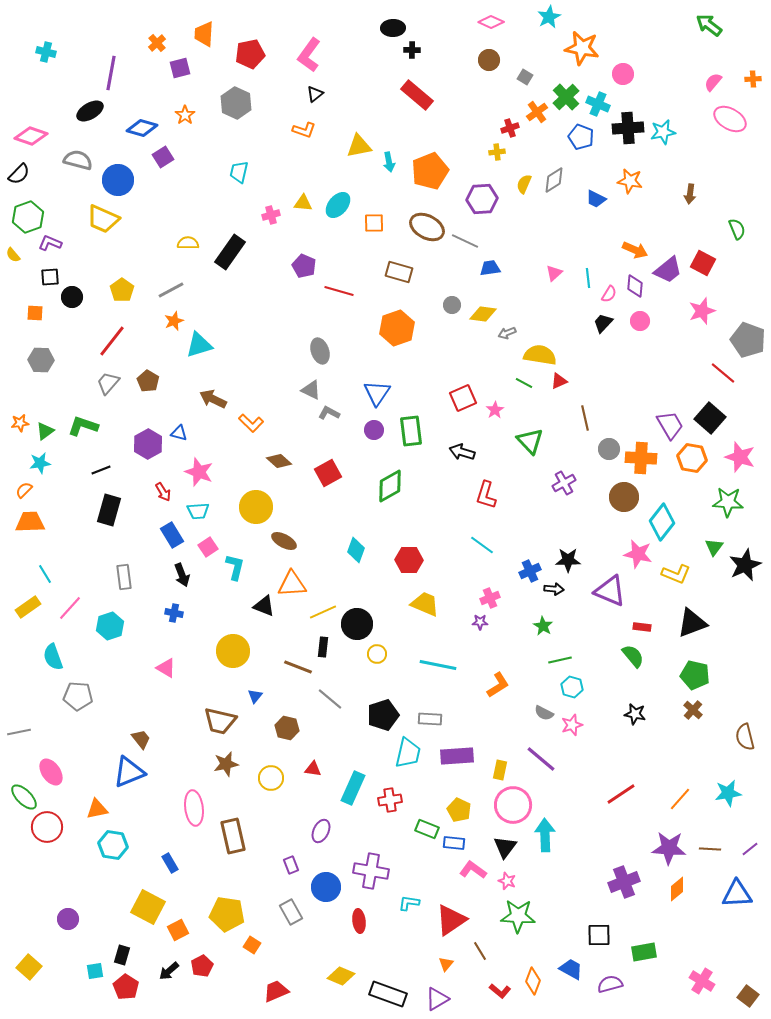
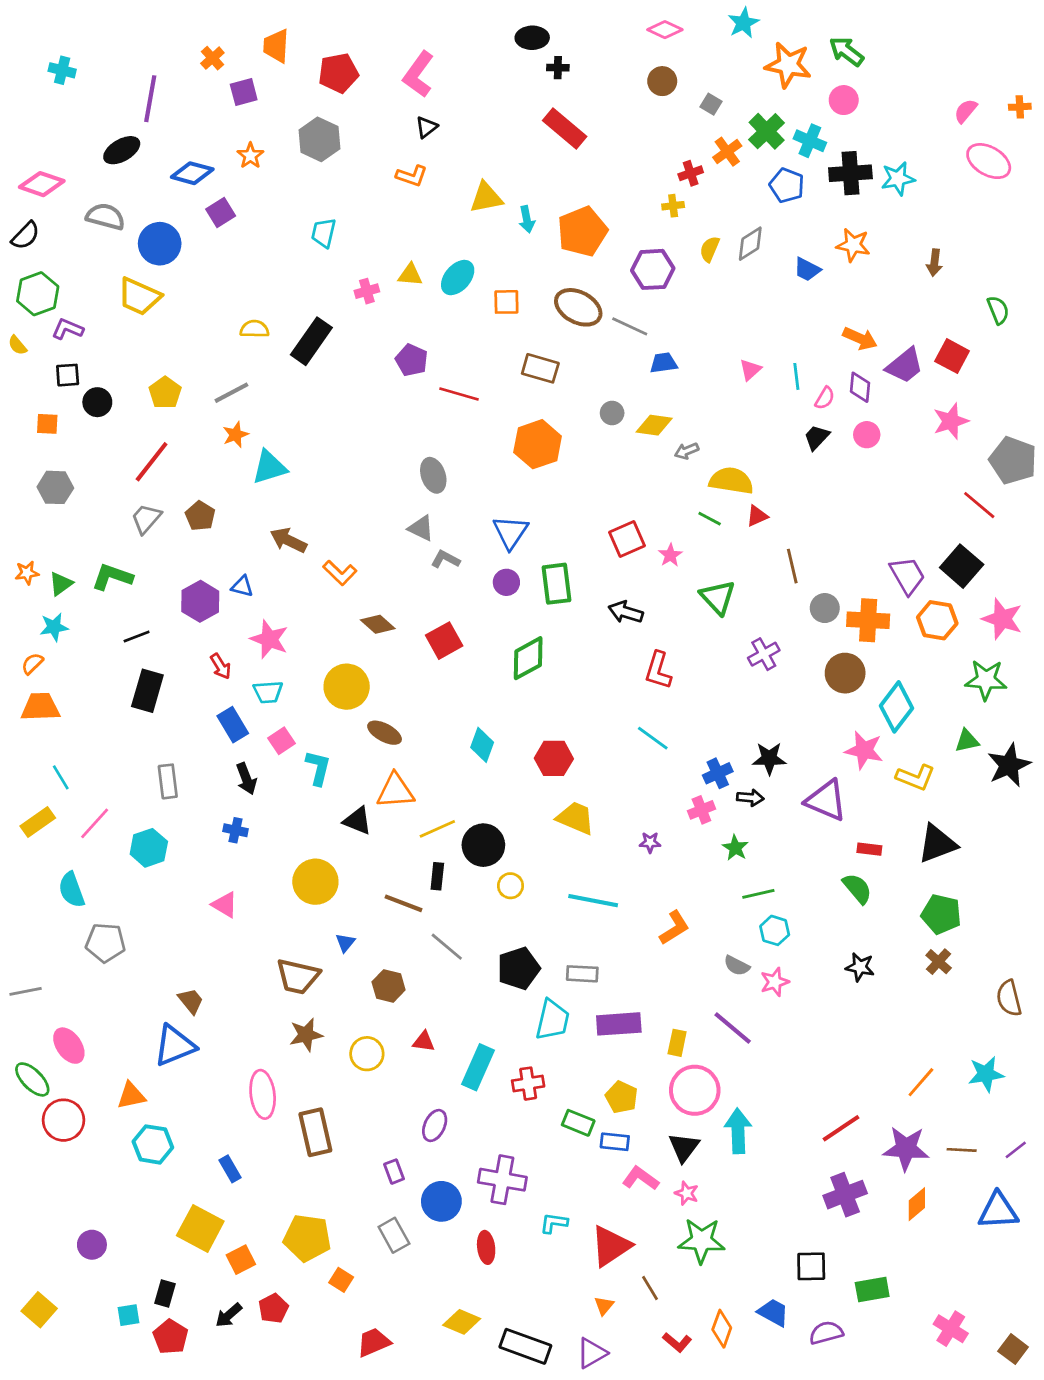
green arrow: (709, 25) -> (846, 51), moved
green triangle: (714, 547) -> (967, 741), turned 42
pink cross: (490, 598) -> (701, 810), moved
red line: (621, 794) -> (841, 1128), moved

